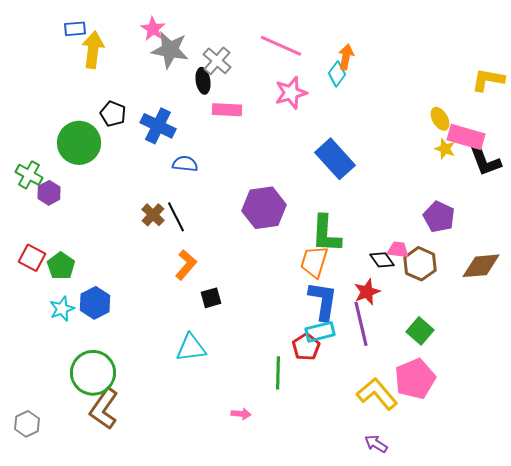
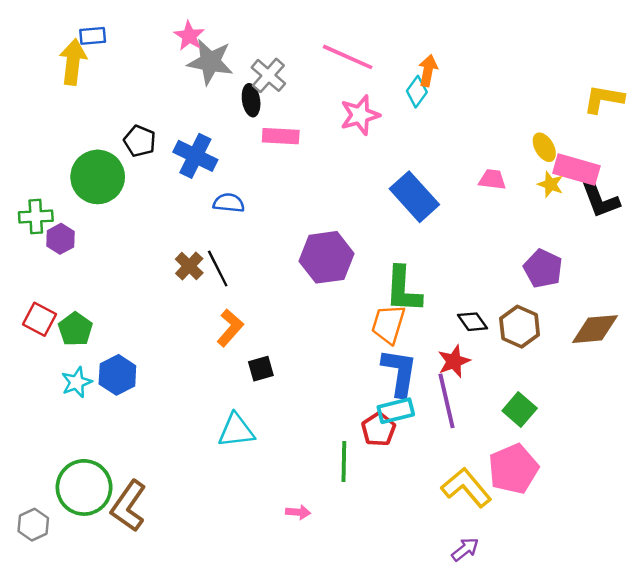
yellow arrow: (93, 50) -> (73, 62), moved
green cross: (29, 175) -> (36, 217), turned -32
pink trapezoid: (398, 250) -> (492, 179), moved
green circle: (93, 373) -> (84, 487), moved
purple arrow: (376, 444) -> (465, 549), turned 110

